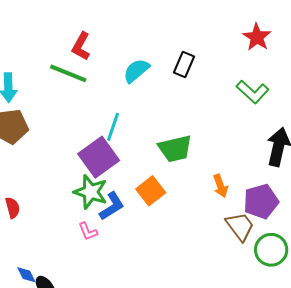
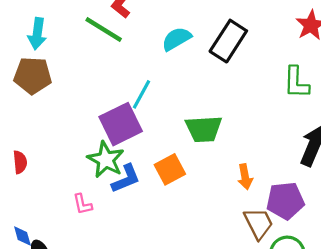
black rectangle: (184, 65) -> (228, 41), size x1.5
green L-shape: (253, 92) -> (296, 82), turned 40
pink L-shape: (88, 231) -> (82, 204), moved

